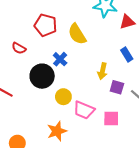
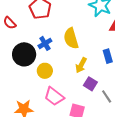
yellow semicircle: (77, 34) -> (71, 38), moved
yellow circle: (63, 97) -> (45, 71), moved

